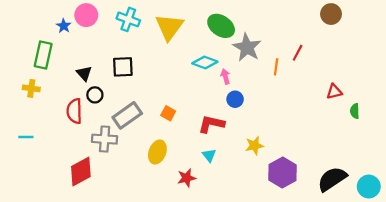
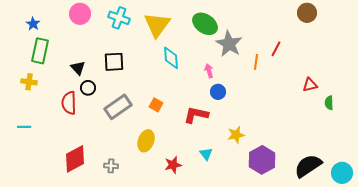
blue star: (64, 26) -> (33, 24), moved
cyan diamond: (205, 63) -> (171, 58), moved, turned 65
gray cross: (105, 139) -> (111, 166), moved, size x0.6
cyan triangle: (209, 155) -> (206, 154), moved

